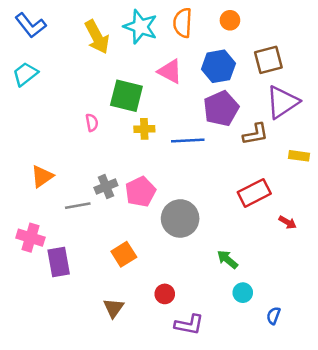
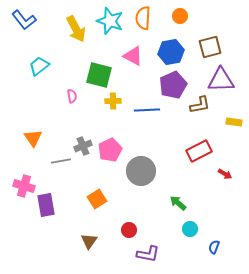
cyan trapezoid: (25, 74) -> (39, 66), moved
purple triangle: (282, 102) -> (221, 80), turned 32
orange triangle: (42, 176) -> (33, 138), turned -30

